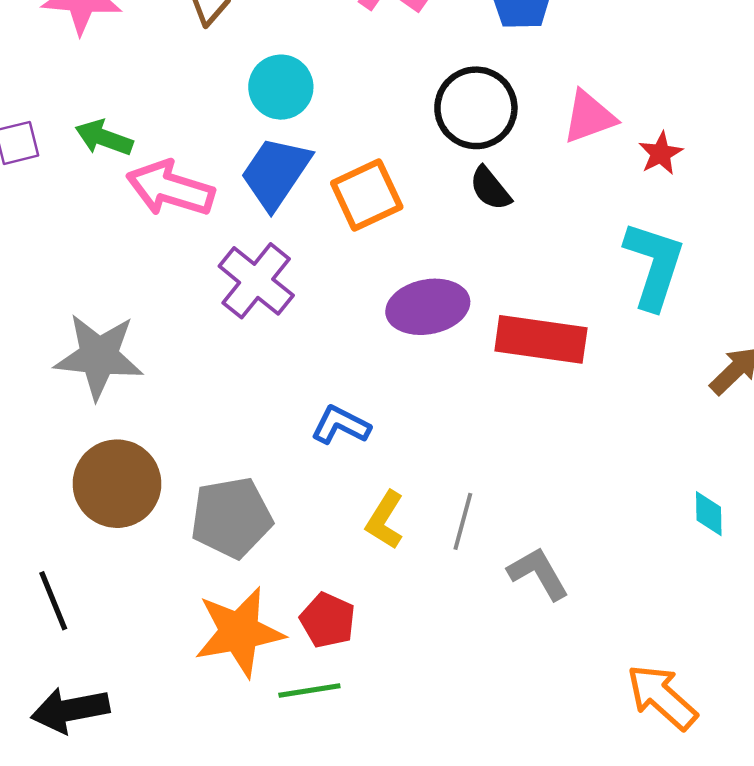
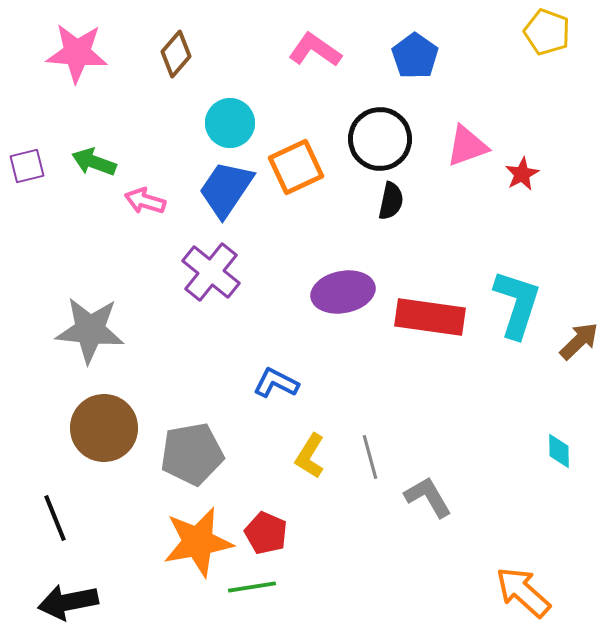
pink arrow: (170, 188) -> (145, 201), size x0.6
black semicircle: (490, 188) -> (391, 201), turned -129
orange square: (367, 195) -> (296, 167), moved
cyan L-shape: (654, 265) -> (517, 304), moved
gray line: (463, 521) -> (370, 457), turned -30

